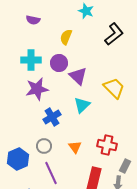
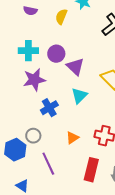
yellow semicircle: (66, 37) -> (61, 17), moved
gray circle: (44, 146) -> (33, 136), moved
orange triangle: (75, 147) -> (72, 138), turned 32

